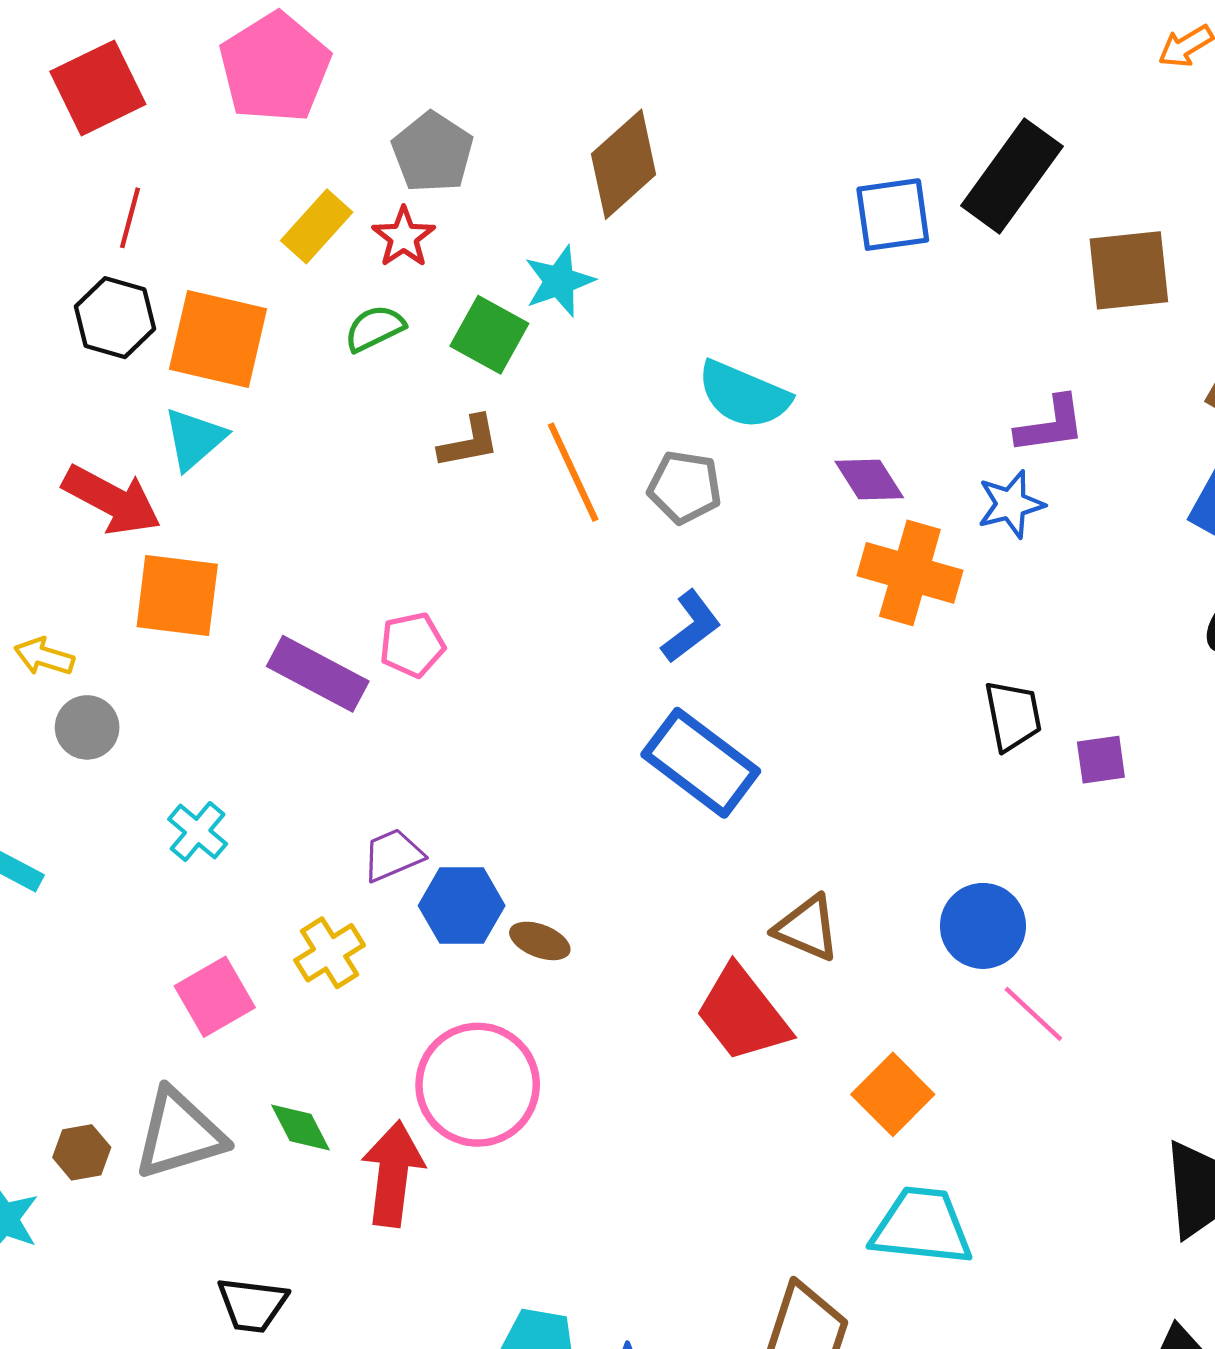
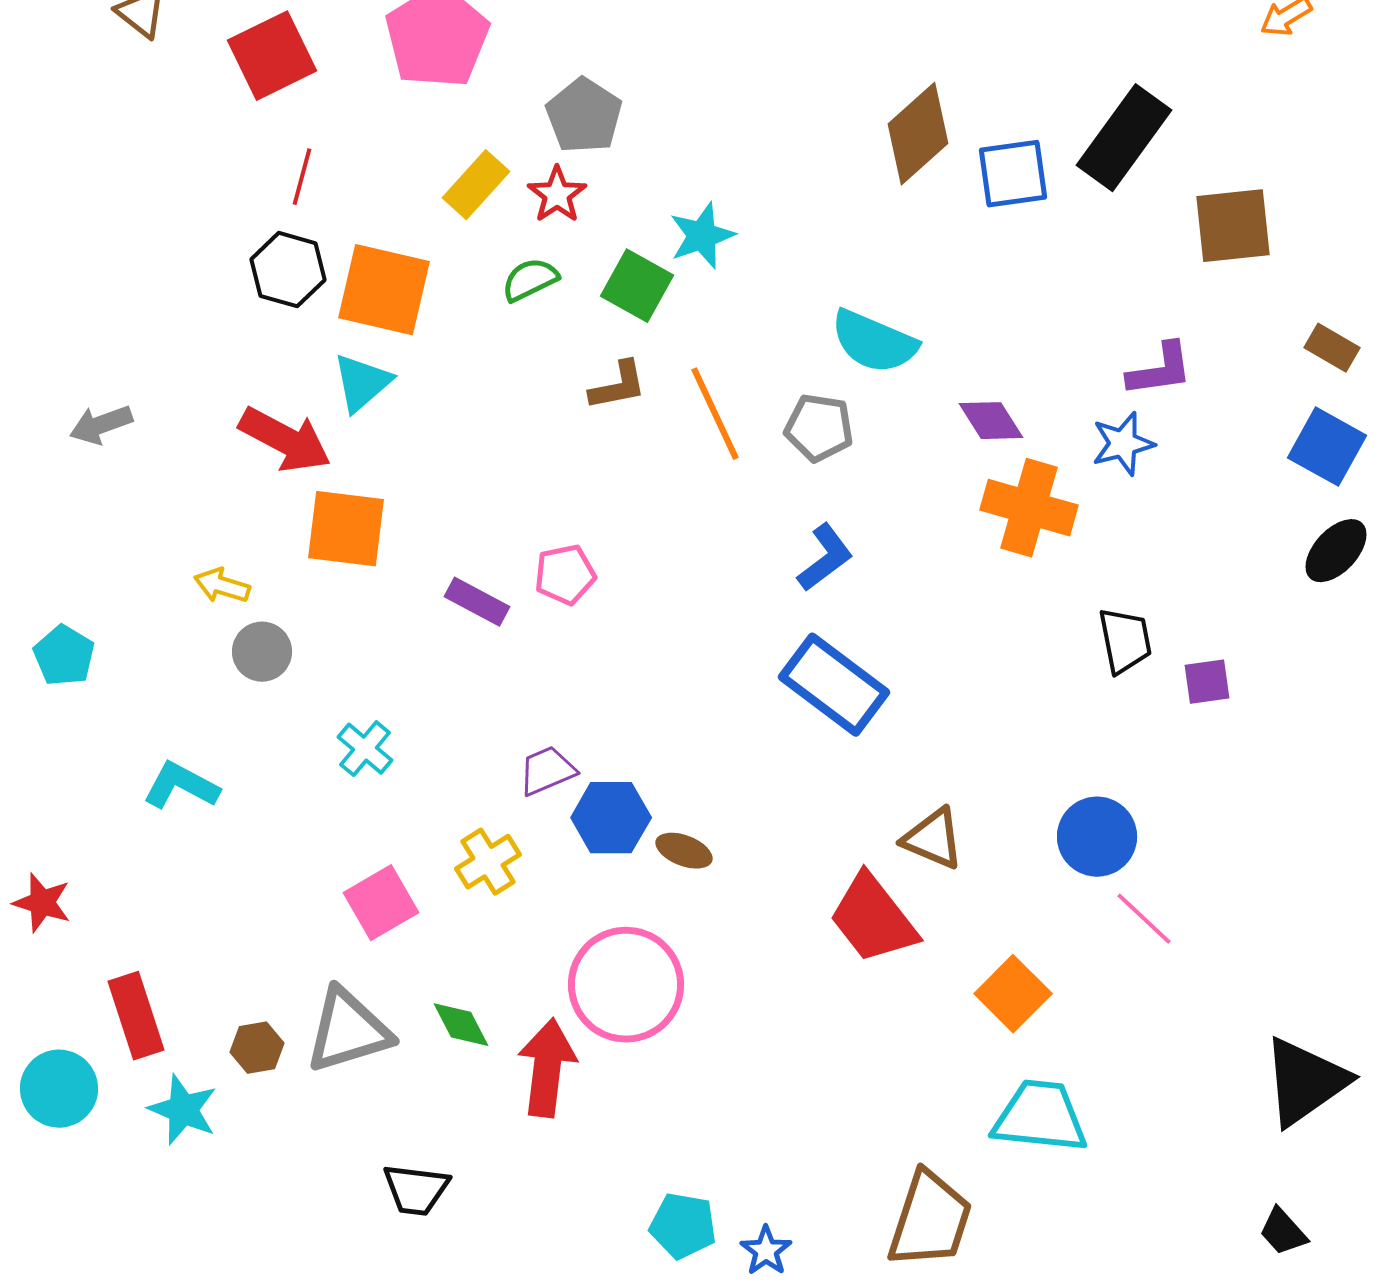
brown diamond: (624, 164) -> (918, 134), moved
purple rectangle: (318, 674) -> (477, 602), size x0.7

